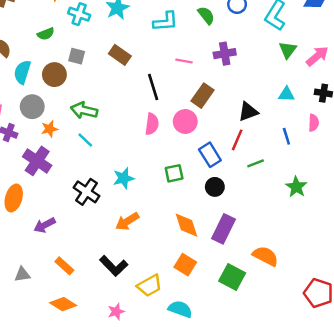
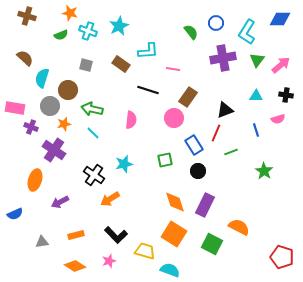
cyan L-shape: (165, 22) -> (148, 51), moved
green semicircle: (46, 34) -> (61, 35), moved
purple cross: (225, 54) -> (223, 58), moved, size x1.4
brown circle: (54, 75) -> (68, 90), moved
black line: (153, 87) -> (148, 90), turned -55
pink semicircle: (314, 123) -> (278, 119), turned 72
pink semicircle: (152, 124) -> (131, 120), moved
orange arrow: (127, 221) -> (110, 199), moved
orange square: (185, 265) -> (174, 234), size x1.4
orange rectangle: (64, 266) -> (76, 235), turned -56
yellow trapezoid: (149, 286) -> (145, 251), turned -135
pink star: (116, 312) -> (109, 261), moved

